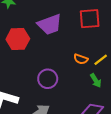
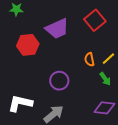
red square: (90, 19) -> (95, 20), turned -30
orange semicircle: (81, 59) -> (89, 59), turned 64

